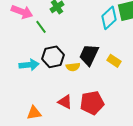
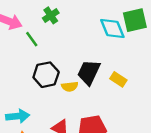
cyan diamond: (109, 18) -> (112, 28), turned -70
cyan arrow: (29, 65) -> (18, 116), moved

